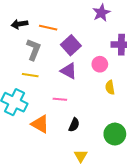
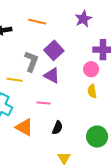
orange line: (48, 28) -> (37, 22), moved
gray L-shape: (34, 50) -> (31, 61), moved
pink circle: (100, 64) -> (91, 69), moved

